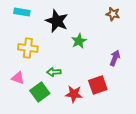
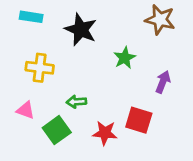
brown star: (113, 14) -> (160, 20), size x1.5
green star: (79, 41) -> (125, 58), moved
red square: (98, 85) -> (139, 120), turned 36

